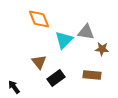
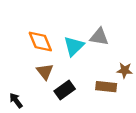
orange diamond: (39, 19) -> (40, 41), moved
brown star: (102, 49) -> (125, 70), moved

